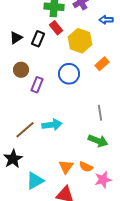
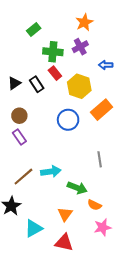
black rectangle: (38, 39) -> (37, 84), turned -56
orange rectangle: (102, 64) -> (102, 110), size x1.5
purple rectangle: (37, 85) -> (19, 137), moved, turned -56
green arrow: (98, 141) -> (77, 188), moved
orange semicircle: (86, 167) -> (94, 205), moved

